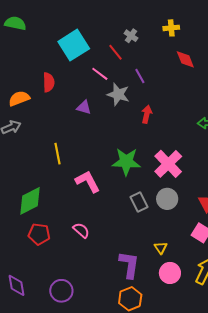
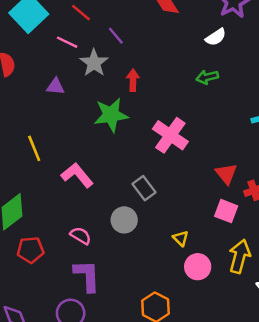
gray star: (118, 94) -> (94, 63), turned 30
green star: (126, 162) -> (111, 115), moved
gray circle: (167, 199) -> (124, 220), moved
purple L-shape: (129, 265) -> (87, 276), moved

